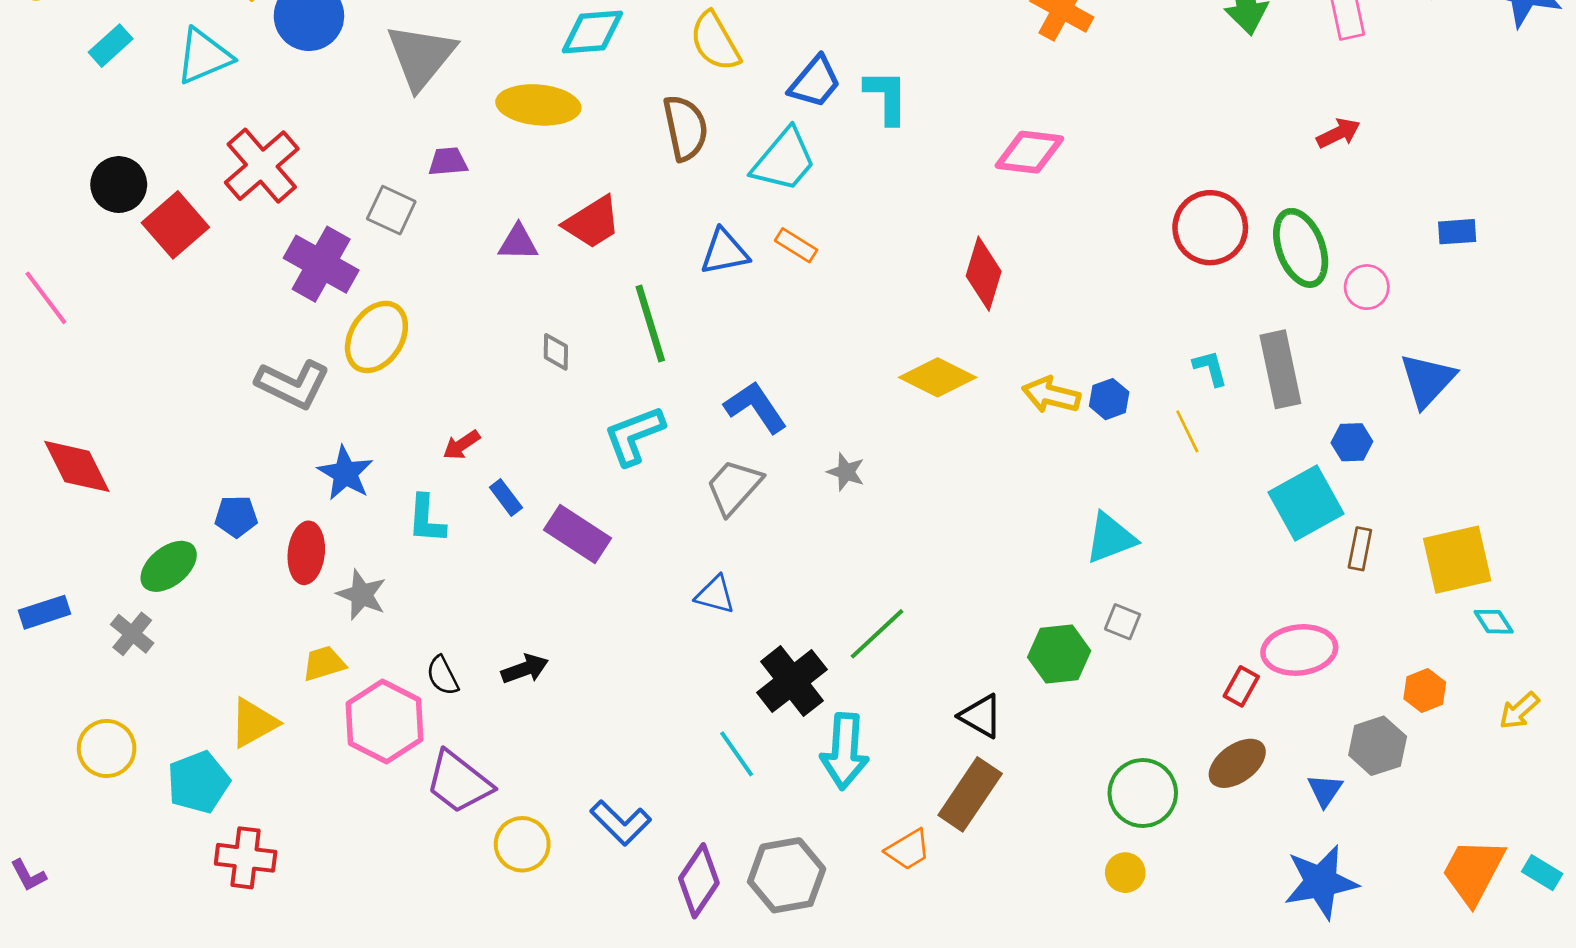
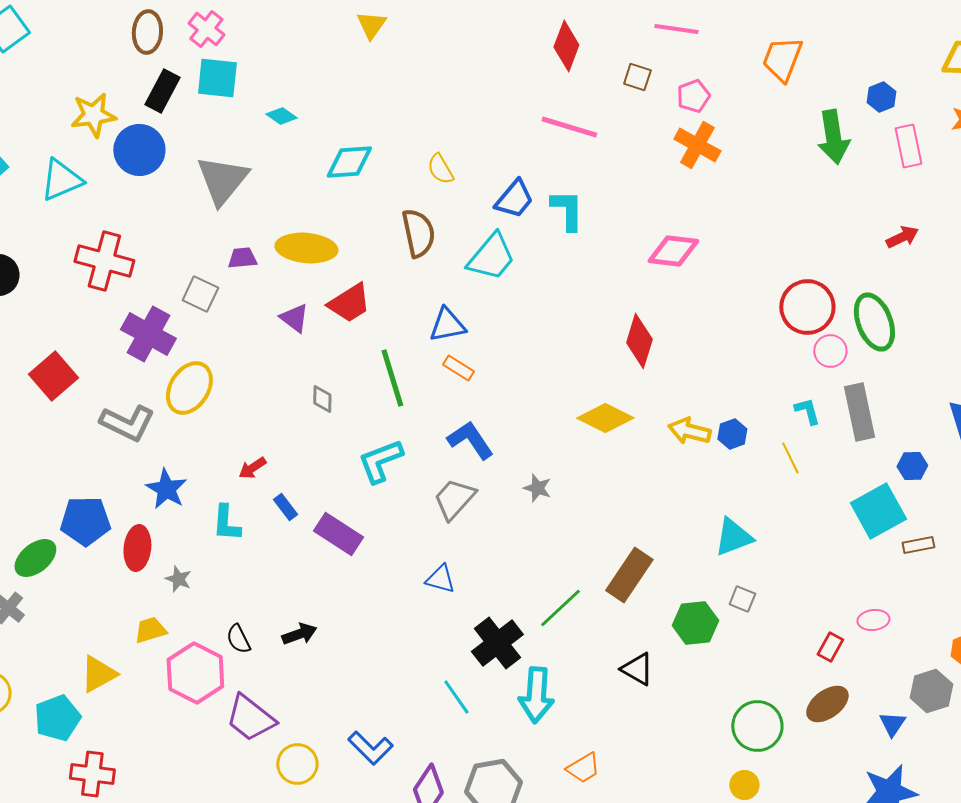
yellow semicircle: (715, 42) -> (440, 169), size x0.7
yellow ellipse: (538, 105) -> (306, 248), moved
red cross: (262, 166) -> (104, 261), turned -34
red square: (175, 225) -> (53, 376), moved
purple triangle: (518, 243) -> (294, 318), turned 36
orange rectangle: (796, 245) -> (458, 368), moved
pink circle: (1367, 287) -> (830, 351), moved
blue pentagon: (236, 516) -> (85, 521), size x1.6
brown rectangle: (1360, 549) -> (918, 545), turned 68
gray star: (362, 595) -> (178, 579), size x0.7
pink ellipse: (1299, 650) -> (873, 620), size x0.6
brown rectangle: (970, 794) -> (629, 575), moved

